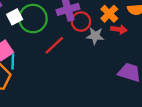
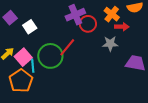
green circle: (33, 19) -> (50, 56), moved
gray star: (95, 36) -> (110, 44), moved

